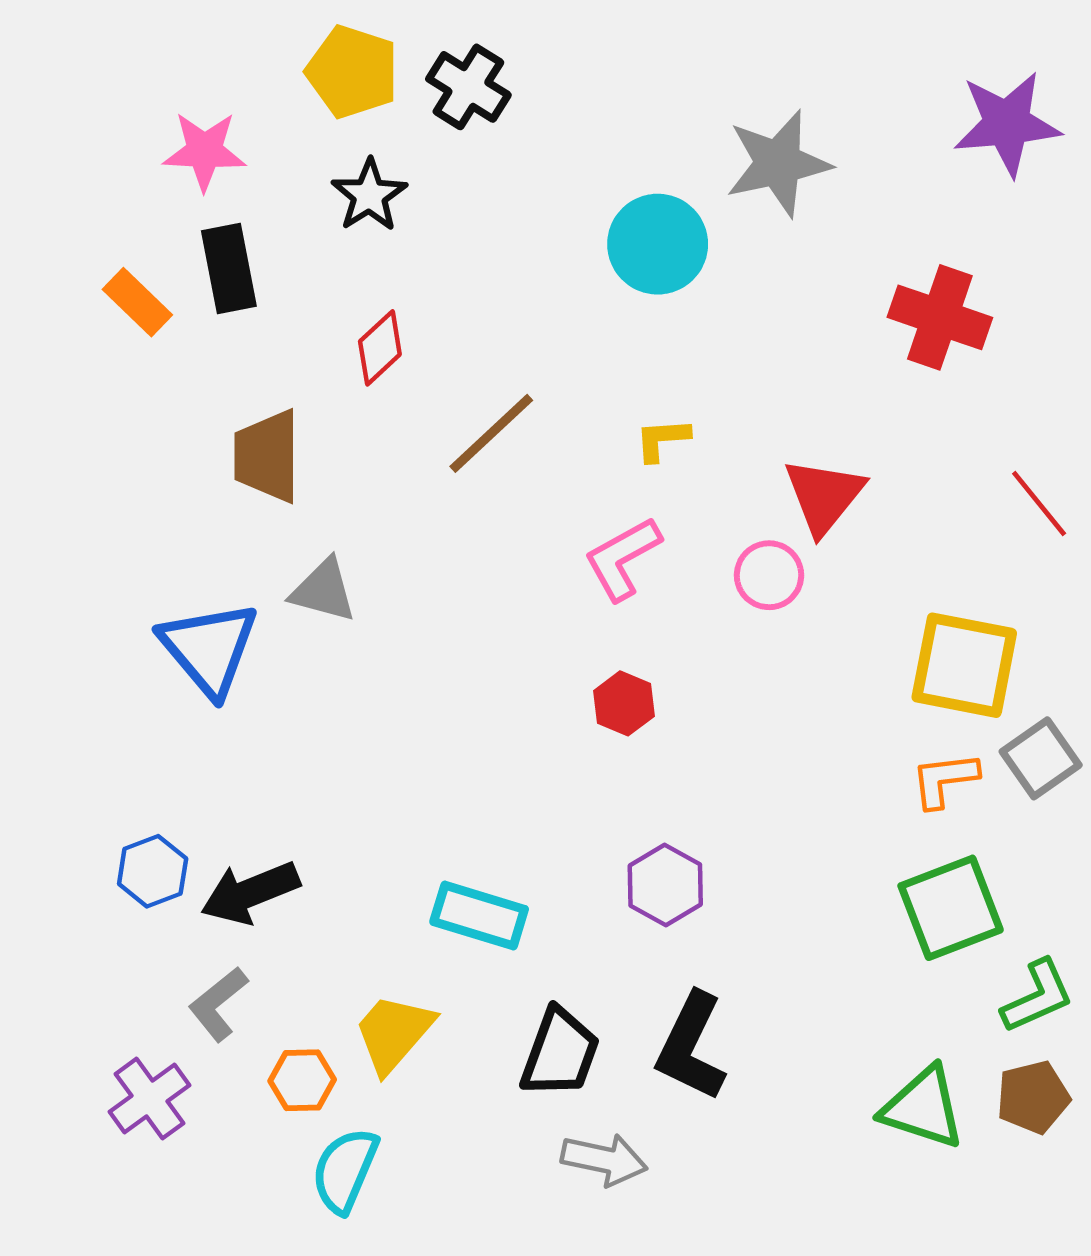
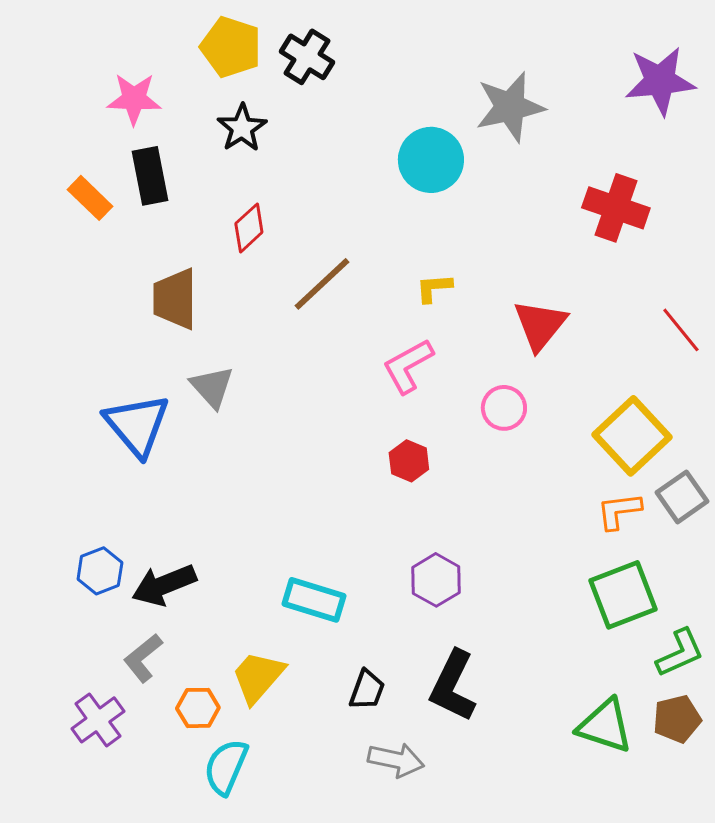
pink circle: (769, 575) -> (504, 408), moved
gray triangle: (323, 590) -> (212, 387), turned 33
yellow square: (964, 665) -> (632, 436), turned 36
black trapezoid: (560, 1053) -> (367, 690), size x0.7

